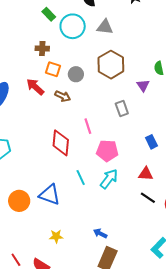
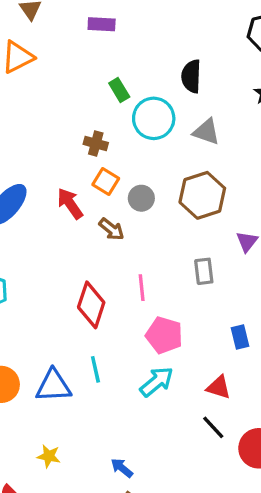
cyan line: (81, 178) -> (95, 369), moved
blue triangle: (50, 195) -> (53, 386), turned -35

